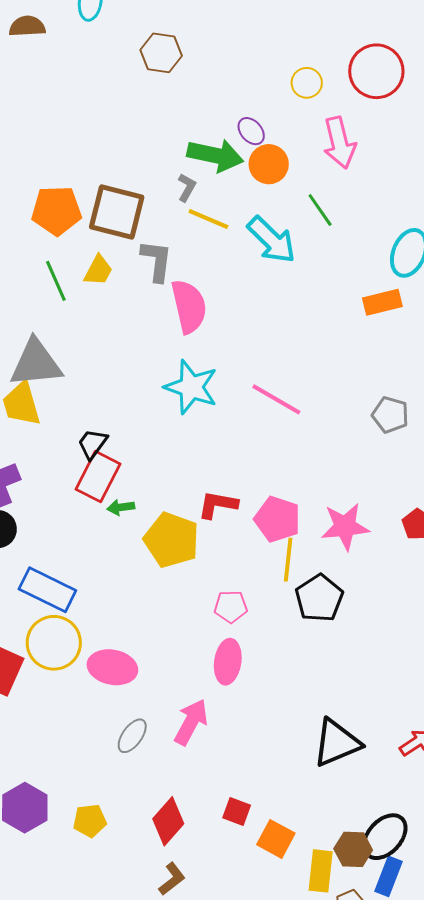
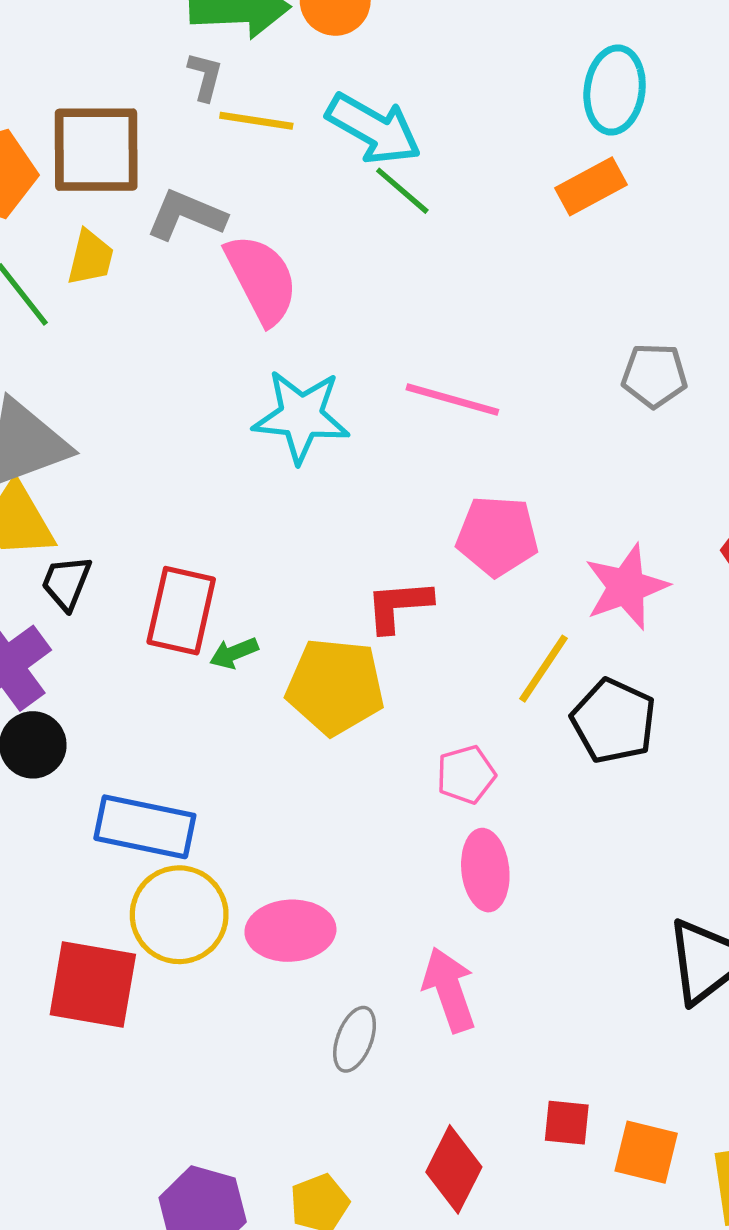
green line: (320, 210) -> (402, 191), moved
gray L-shape: (157, 261) -> (186, 215), turned -60
black trapezoid: (92, 444) -> (66, 583), moved
pink pentagon: (277, 519) -> (497, 536), moved
yellow line: (288, 560) -> (543, 669), turned 42
pink arrow: (191, 722) -> (449, 990), turned -33

